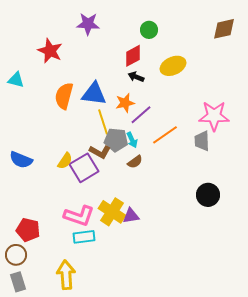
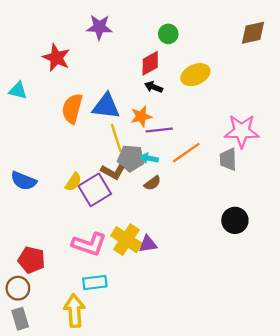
purple line: (141, 115) -> (159, 130), turned 35
cyan arrow: (132, 140) -> (149, 158), turned 126
cyan rectangle: (84, 237) -> (95, 283), moved

